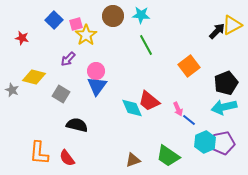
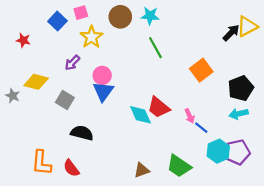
pink square: (76, 24) -> (81, 13), moved
cyan arrow: (224, 107) -> (239, 114), size x0.7

